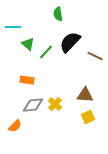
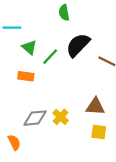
orange rectangle: (27, 80) -> (26, 76), moved
yellow square: (88, 117) -> (99, 132), turned 32
orange semicircle: (15, 126) -> (14, 142), turned -72

